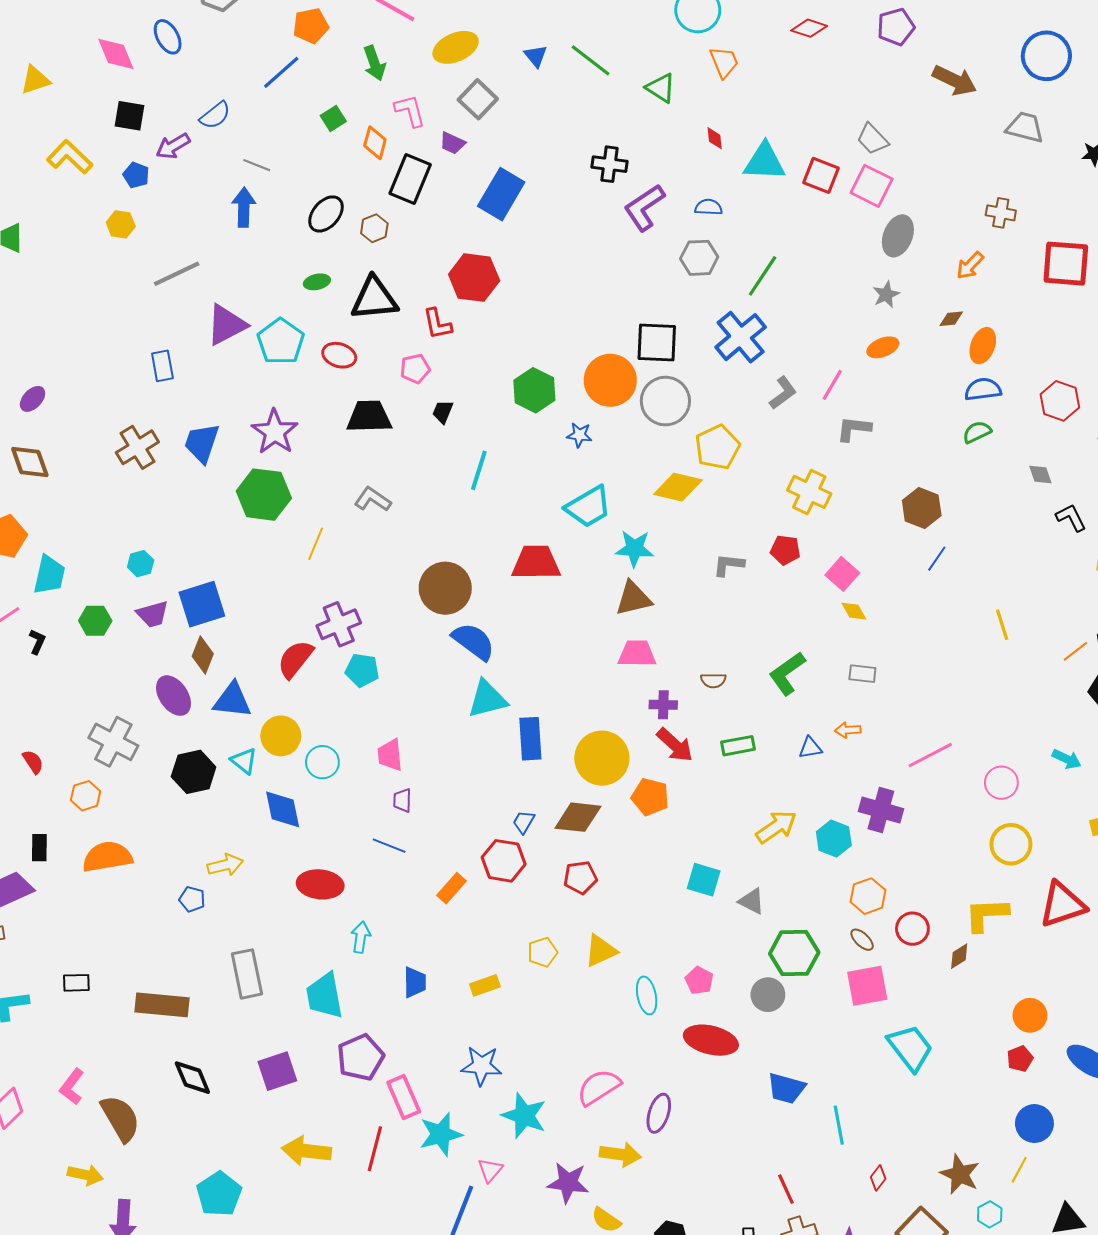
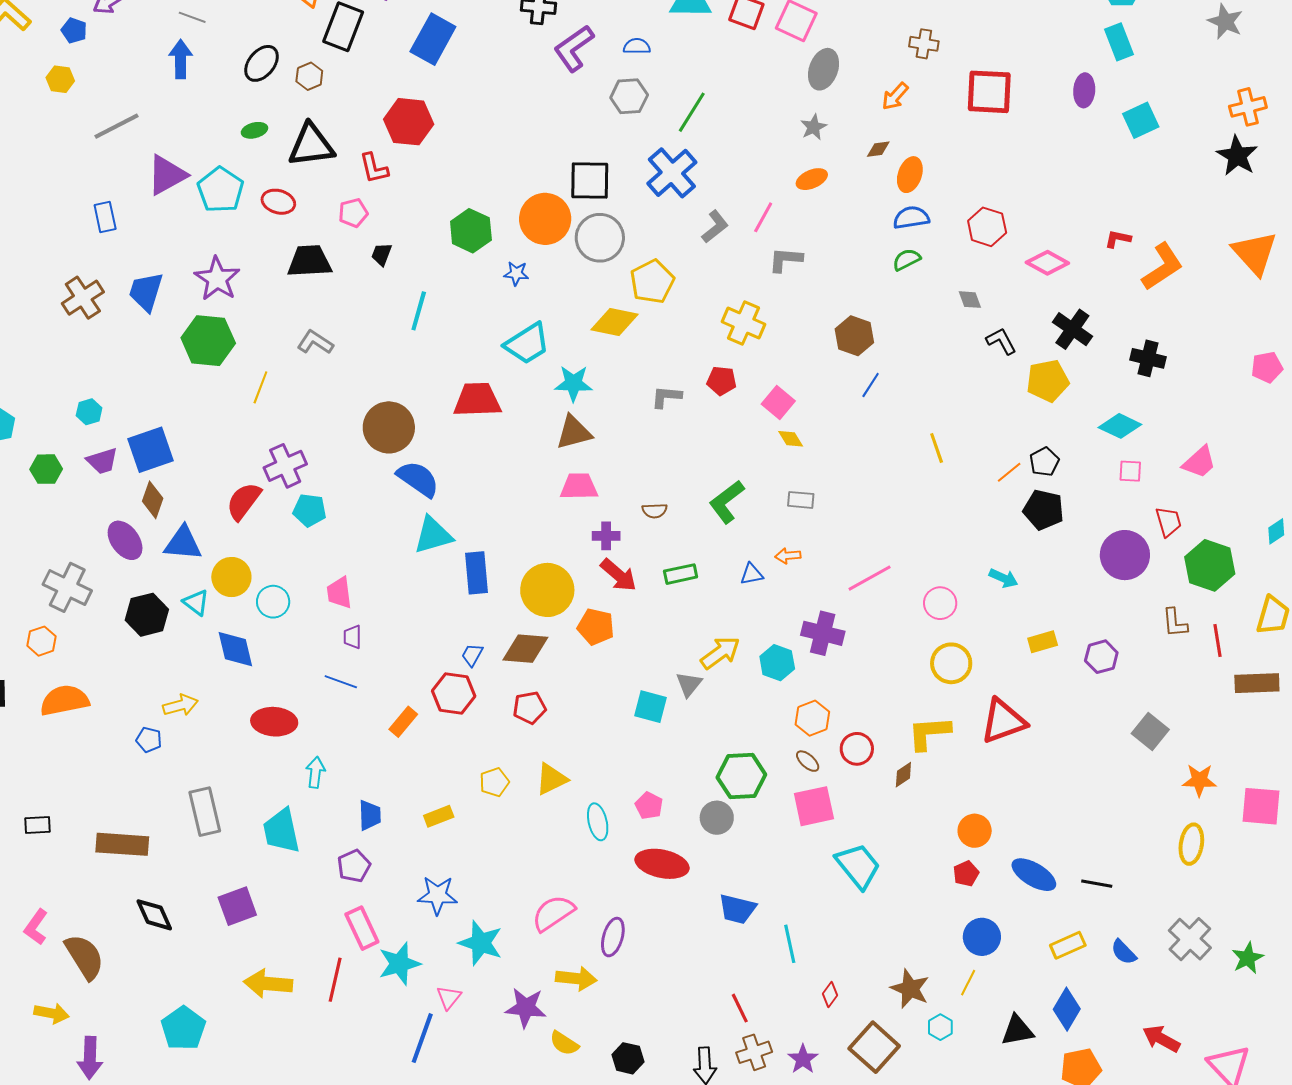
gray triangle: (752, 901) -> (689, 684), moved, turned 44
purple pentagon: (361, 1057) -> (354, 866), moved, size x0.7

